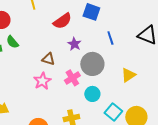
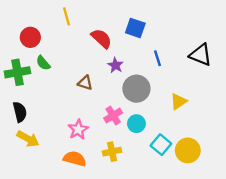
red semicircle: (62, 21) -> (101, 38), turned -102
pink cross: (72, 78) -> (113, 115), moved
pink star: (42, 81) -> (78, 129), moved

